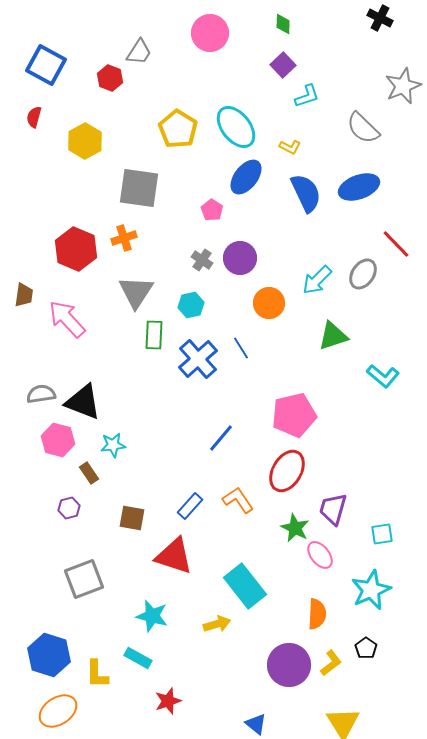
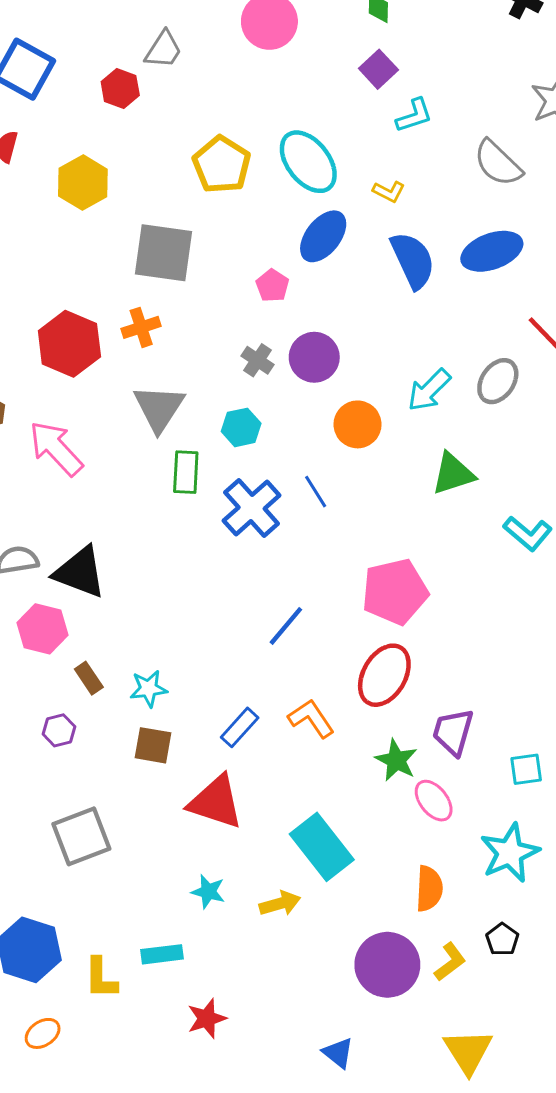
cyan star: (113, 445) -> (149, 689), moved
cyan star: (152, 616) -> (208, 892), moved, size x0.7
cyan rectangle: (138, 658) -> (162, 954), turned -36
orange ellipse: (58, 711) -> (43, 1033), size x0.6

